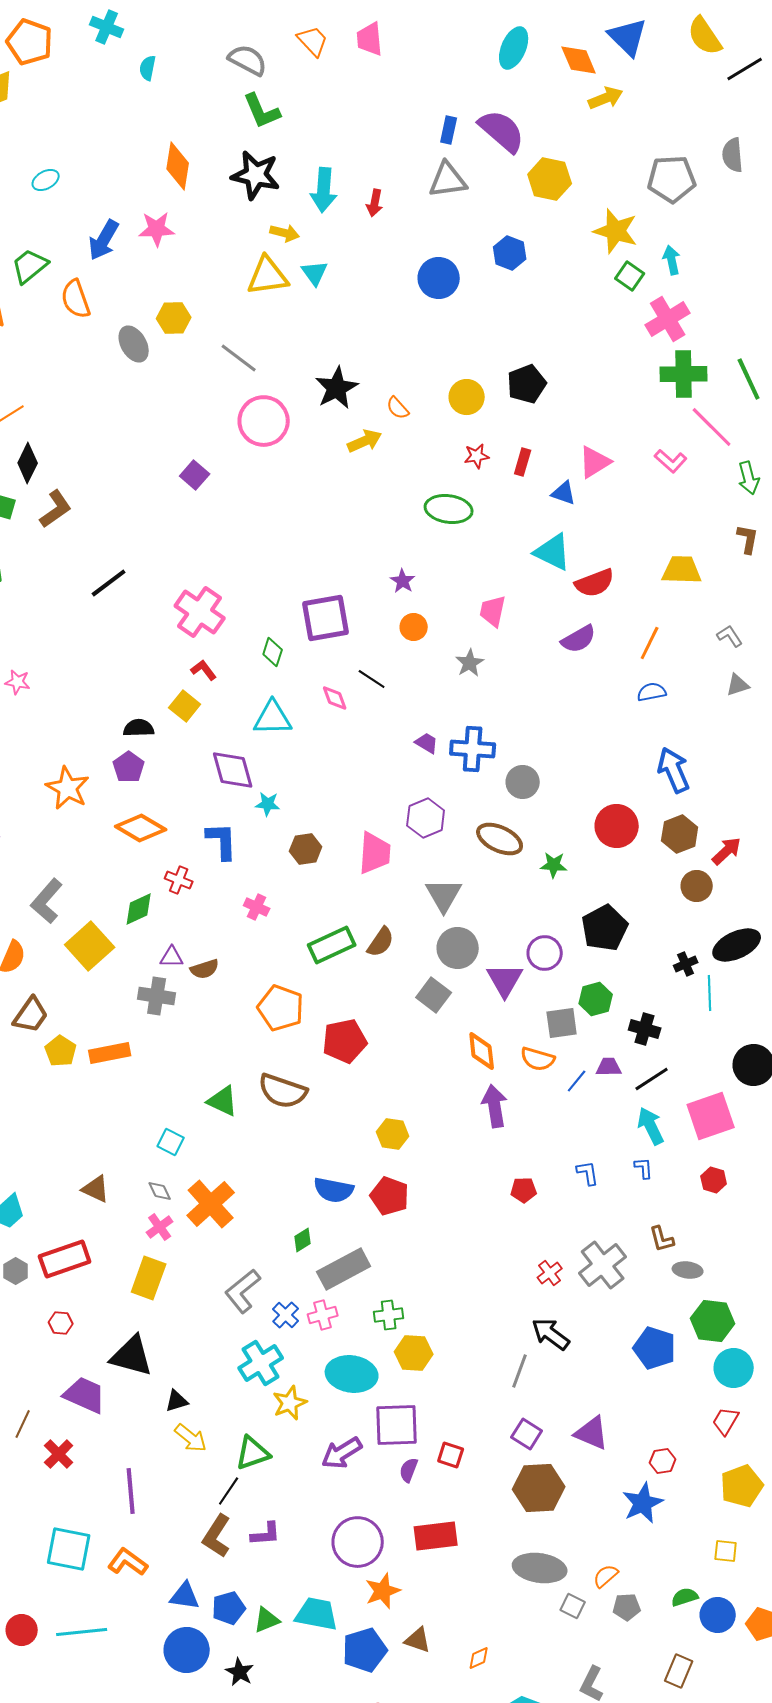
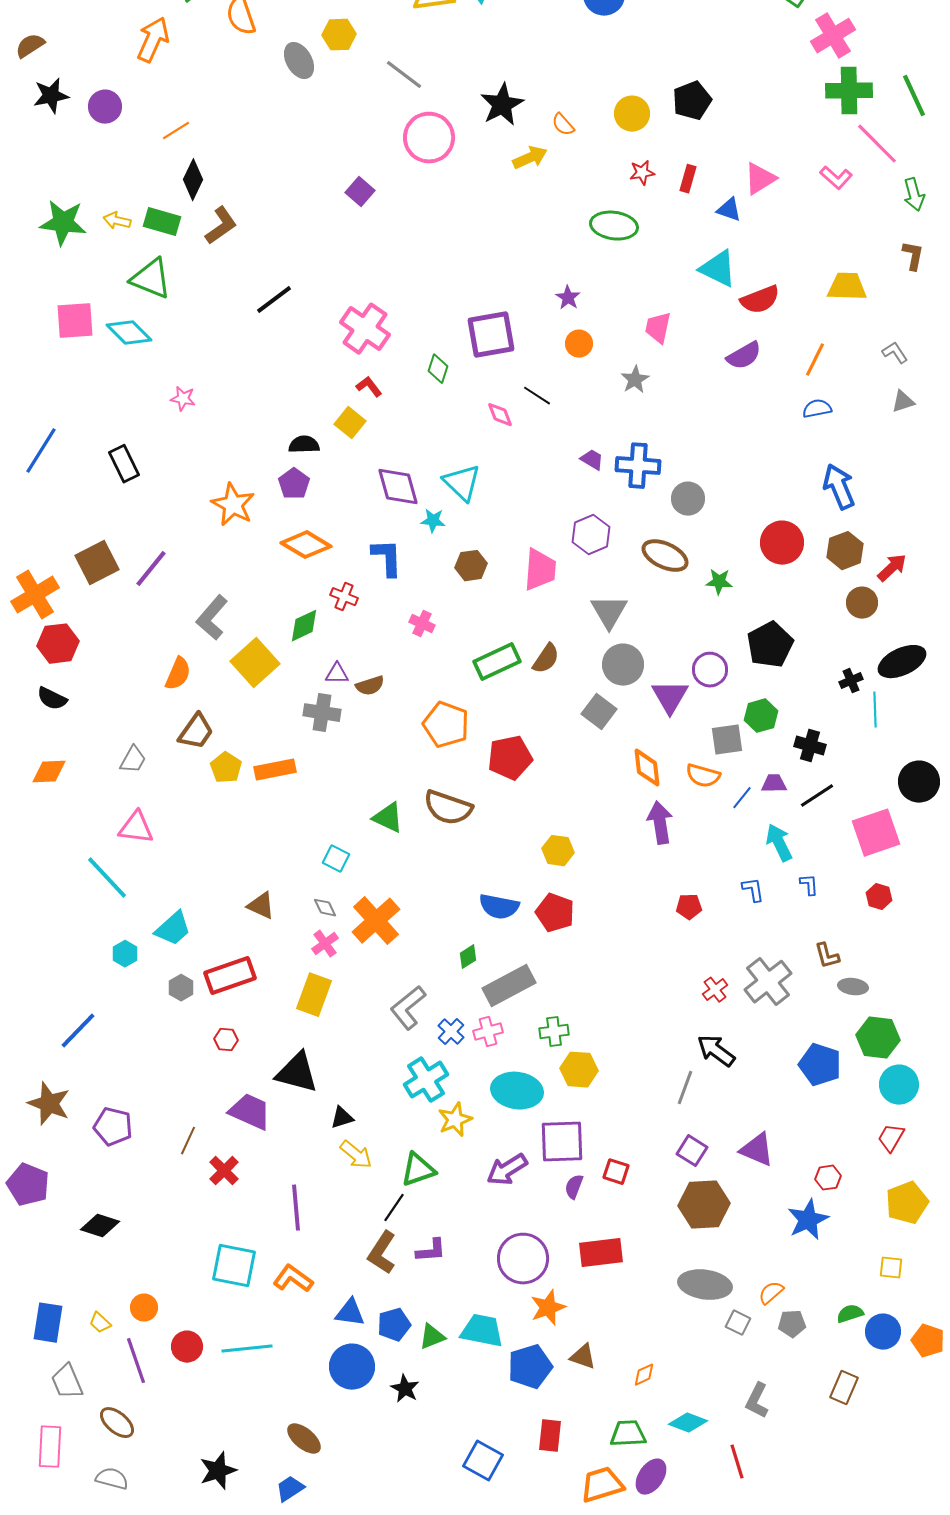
cyan triangle: (273, 718) -> (462, 483), moved, turned 45
cyan arrow: (651, 1126) -> (779, 843), moved

